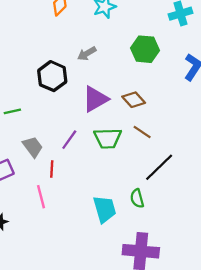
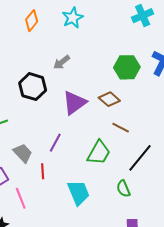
green hexagon: (145, 49) -> (127, 67), moved
green trapezoid: (108, 138) -> (99, 153), moved, turned -52
pink line: (41, 197) -> (21, 198), moved
cyan trapezoid: (105, 209) -> (79, 193), moved

